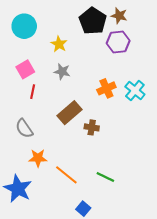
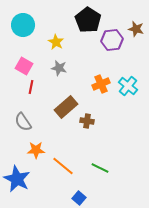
brown star: (119, 16) -> (136, 29), moved
pink square: (25, 69) -> (24, 66), turned -30

